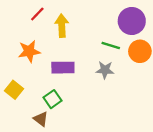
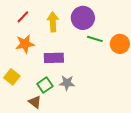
red line: (37, 14) -> (23, 17), moved
purple circle: (132, 21) -> (83, 18), moved
gray star: (105, 70) -> (67, 83), moved

